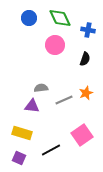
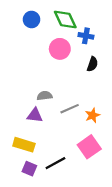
blue cross: (88, 30) -> (86, 36), moved
orange star: (86, 93) -> (92, 115), moved
purple square: (19, 158) -> (29, 169), moved

